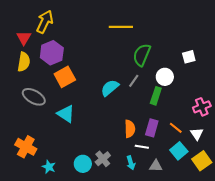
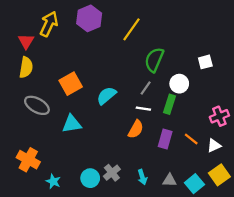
yellow line: (121, 27) -> (131, 29), turned -55
purple hexagon: (52, 53) -> (89, 18), moved
cyan semicircle: (110, 88) -> (106, 96), moved
cyan triangle: (66, 114) -> (72, 124), turned -42
orange semicircle: (130, 129) -> (136, 129), moved, turned 30
white triangle: (197, 134) -> (214, 146), turned 40
white line: (142, 147) -> (143, 109), moved
cyan square: (179, 151) -> (194, 184), moved

